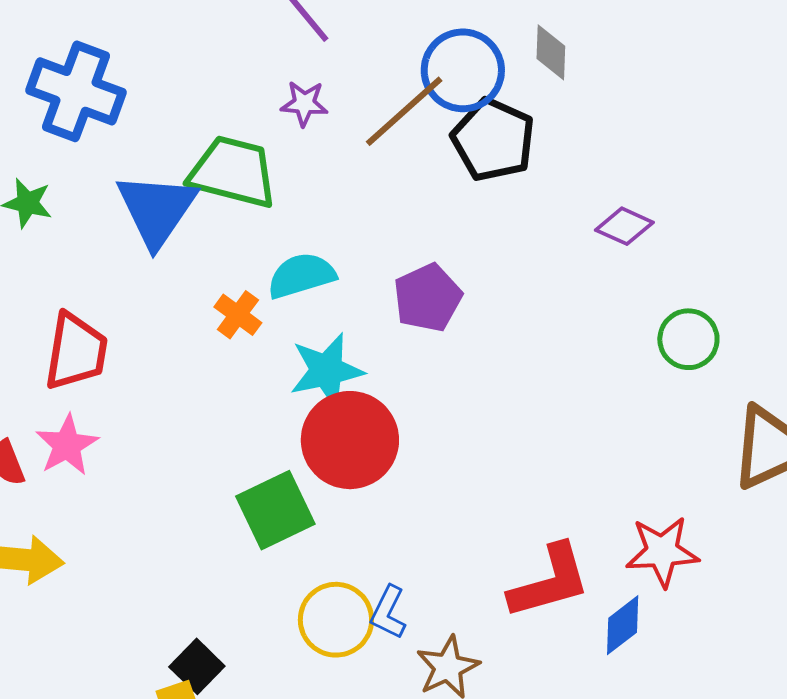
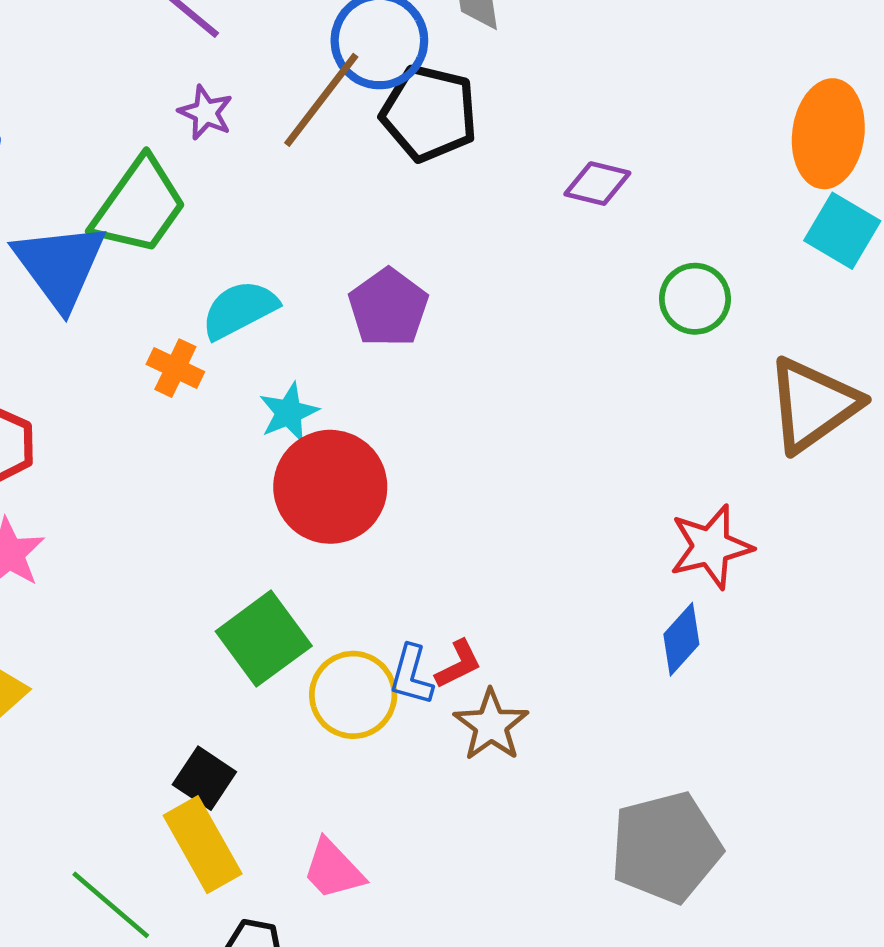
purple star: (304, 104) -> (206, 113), turned 30
green trapezoid: (233, 172) -> (139, 206), turned 122
cyan star: (327, 370) -> (289, 412), size x0.7
green square: (275, 510) -> (264, 639), moved
red L-shape: (550, 582) -> (458, 664), moved, size x0.5

